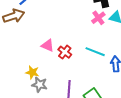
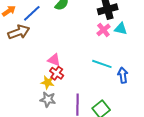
red cross: (65, 52) -> (57, 73), moved
yellow star: (32, 72) -> (48, 82), moved

